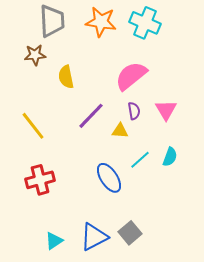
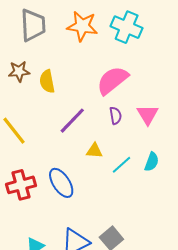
brown star: (35, 55) -> (19, 71), moved
yellow triangle: (120, 131) -> (94, 151), moved
blue ellipse: (109, 178) -> (61, 183), moved

